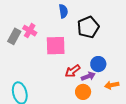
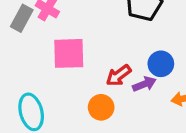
pink square: (56, 46) -> (69, 53), moved
orange circle: (83, 92) -> (101, 107), moved

